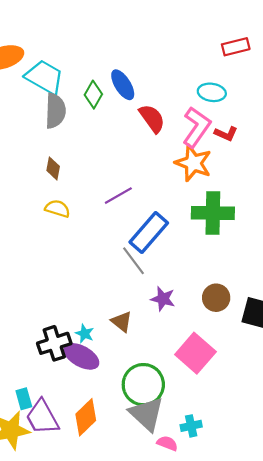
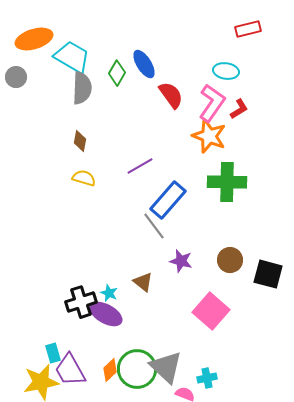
red L-shape: (226, 134) -> (239, 109), turned -55
green circle: (143, 385) -> (137, 369), moved
orange diamond: (86, 417) -> (110, 370), size x0.7

